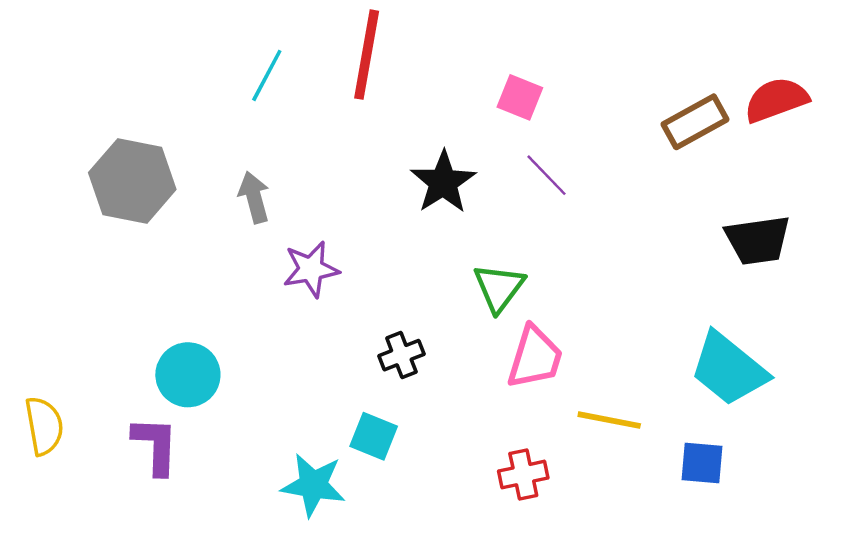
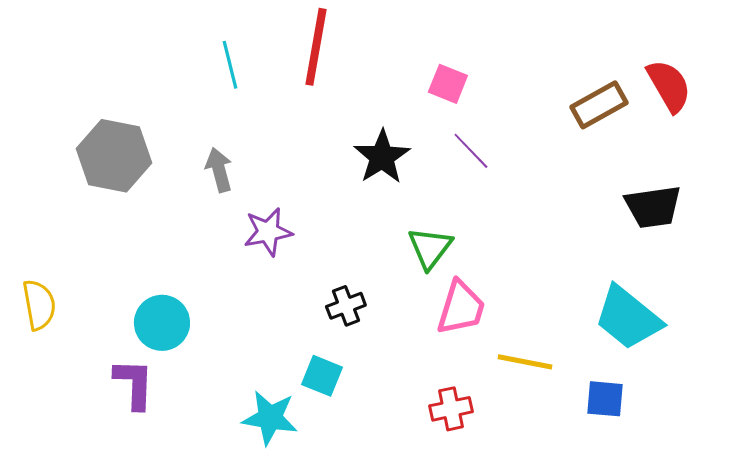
cyan line: (267, 75) -> (230, 65), turned -42
red semicircle: (776, 100) -> (669, 86), turned 80
yellow semicircle: (44, 426) -> (39, 305), moved

